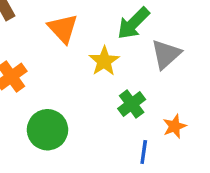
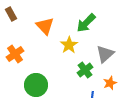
gray triangle: (166, 54) -> (105, 54), moved

